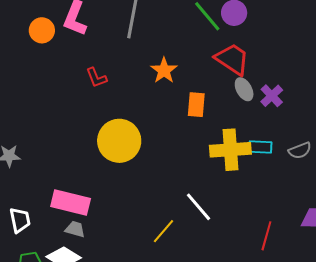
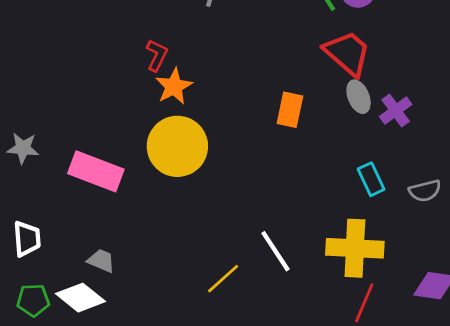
orange star: (164, 70) -> (174, 86), moved
red L-shape: (96, 78) -> (157, 55), turned -140
cyan rectangle: (260, 147) -> (371, 179), turned 55
yellow cross: (230, 150) -> (355, 248), moved
pink rectangle: (71, 202) -> (96, 171), moved

